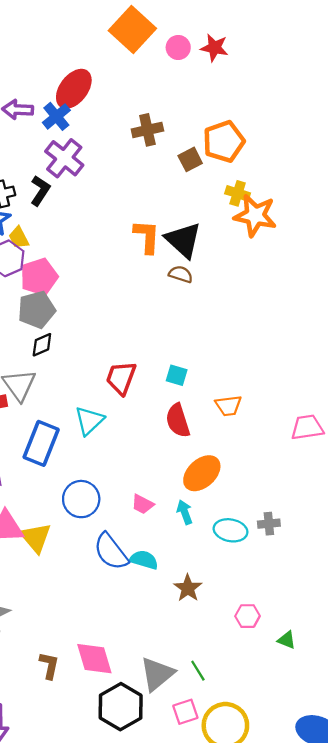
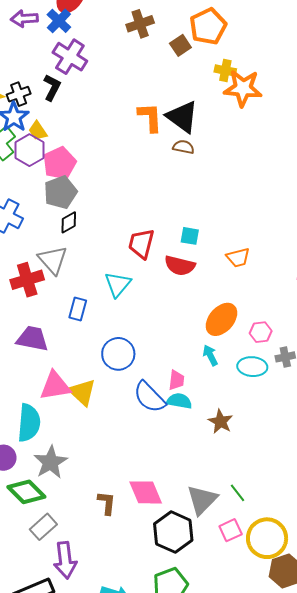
red semicircle: (178, 421) -> (180, 266), moved, turned -52
blue rectangle: (41, 443) -> (78, 309), size x0.6
pink trapezoid: (143, 504) -> (176, 380), moved, turned -105
pink hexagon: (247, 616) -> (261, 332), moved

